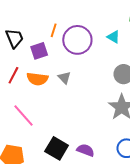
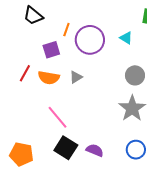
black trapezoid: (14, 38) -> (33, 16), moved, turned 150
gray triangle: (64, 78) -> (76, 77), turned 40
pink line: (23, 116) -> (58, 117), moved

